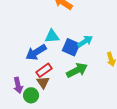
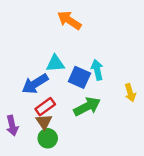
cyan arrow: (85, 41) -> (97, 70), turned -70
green circle: (31, 95) -> (48, 138), moved

